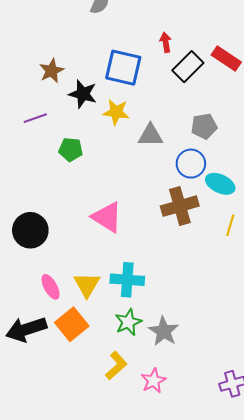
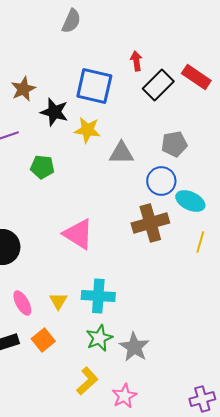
yellow triangle: (87, 285) -> (58, 301), size x0.7
orange square: (72, 324) -> (43, 340), size x0.7

